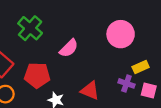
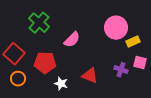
yellow rectangle: (141, 67) -> (133, 42), moved
pink square: (149, 91) -> (140, 63), moved

